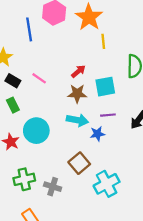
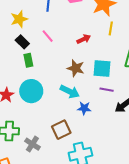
red arrow: (78, 71) -> (84, 39), moved
pink line: (39, 78) -> (48, 36), moved
green rectangle: (13, 105) -> (28, 60), moved
purple line: (108, 115) -> (107, 90), moved

